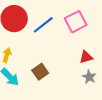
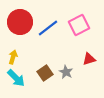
gray star: (89, 77) -> (66, 72), moved

